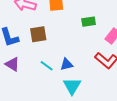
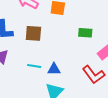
cyan line: (47, 66) -> (34, 66), turned -40

